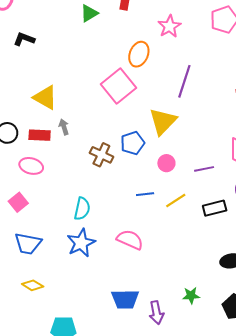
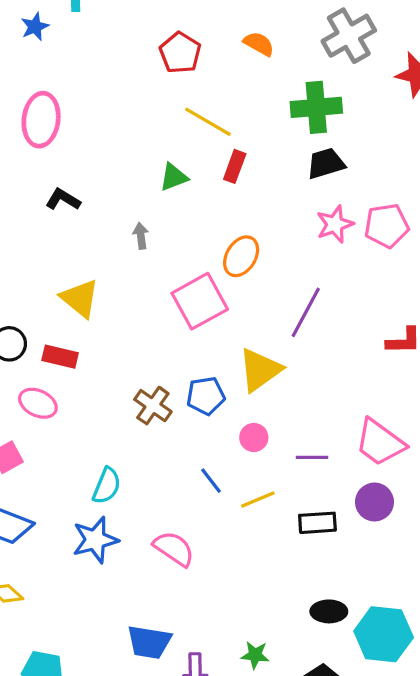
pink star: (170, 26) -> (335, 224), moved
gray arrow: (64, 127) -> (141, 236), moved
blue line: (145, 194) -> (211, 481), turned 48

